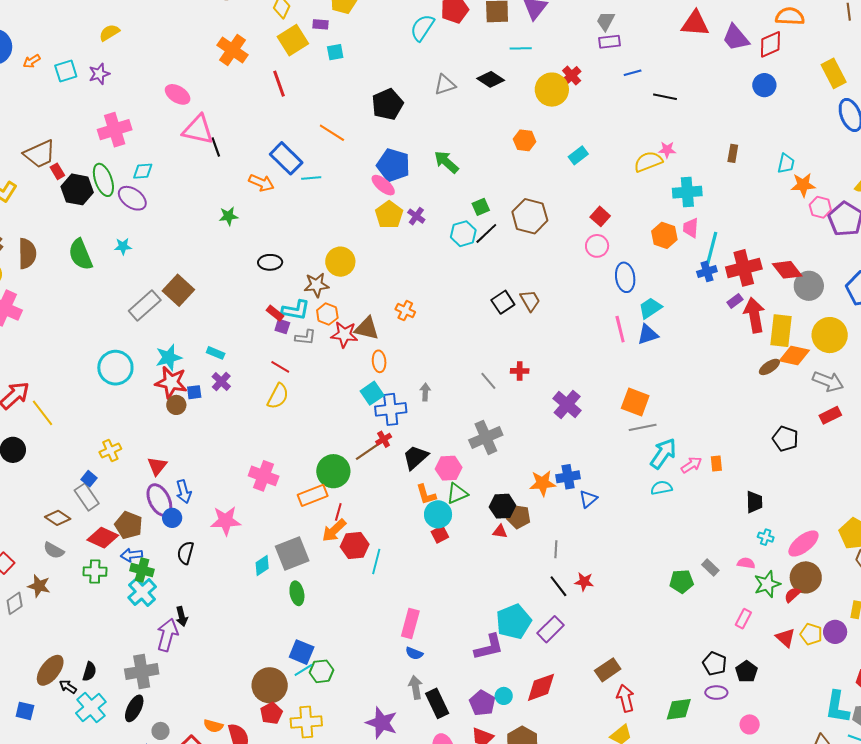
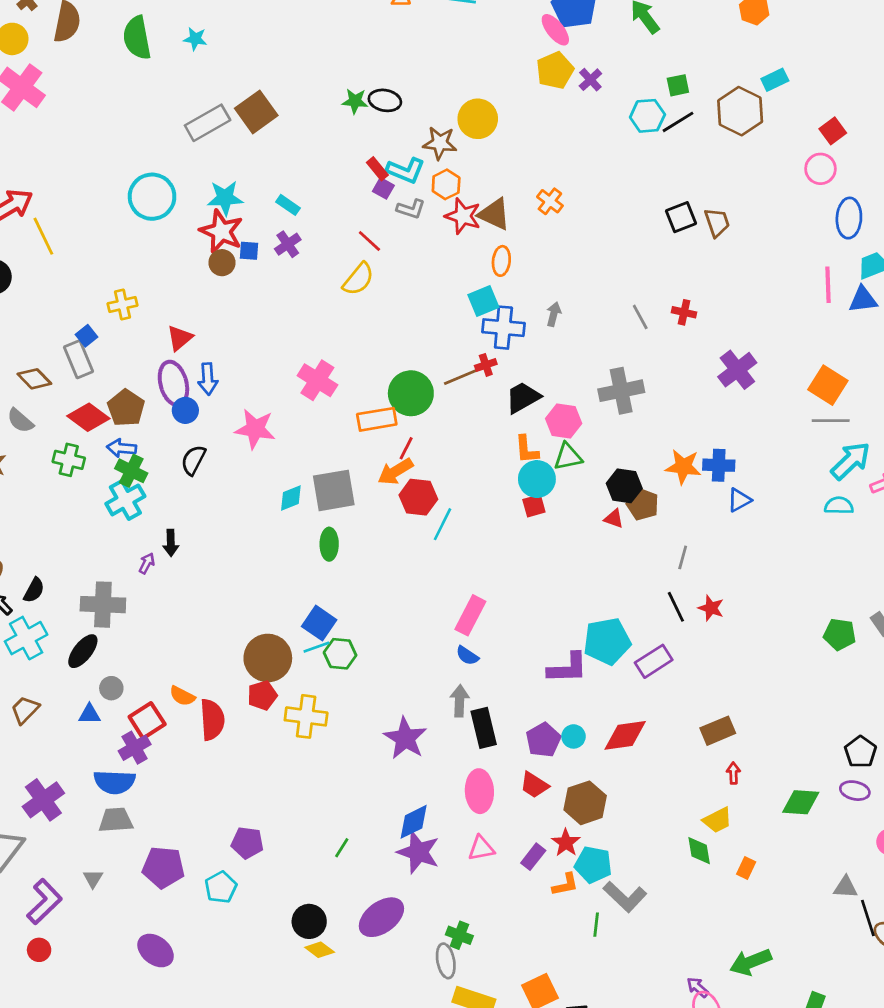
cyan rectangle: (578, 155) -> (775, 80), moved
green star: (228, 216) -> (355, 101), moved
purple arrow: (167, 635) -> (147, 563), size x0.5
red arrow: (625, 698) -> (733, 773), size x0.6

